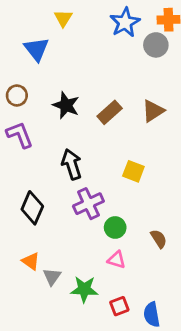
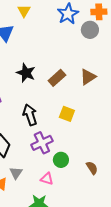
yellow square: (133, 171) -> (67, 114), moved
pink triangle: (117, 260) -> (47, 179), moved
gray triangle: (52, 277) -> (16, 173), moved

